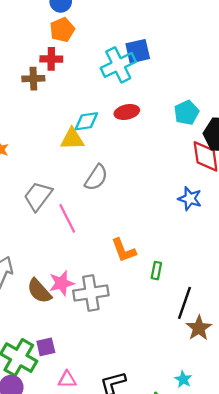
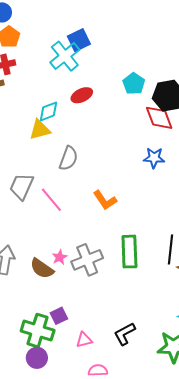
orange L-shape: (124, 250) -> (105, 200), moved
green rectangle: (156, 271) -> (129, 252), moved, size x2.0
pink star: (62, 283) -> (60, 257), size x0.7

